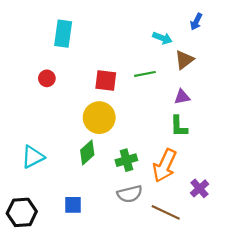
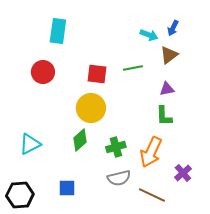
blue arrow: (196, 22) -> (173, 28), moved
red circle: (47, 78) -> (43, 72), size x1.5

